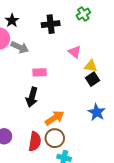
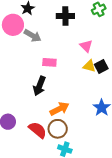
yellow triangle: (91, 66) -> (89, 66), moved
black square: (93, 79) -> (101, 67), moved
red semicircle: (35, 141) -> (38, 130), turned -66

